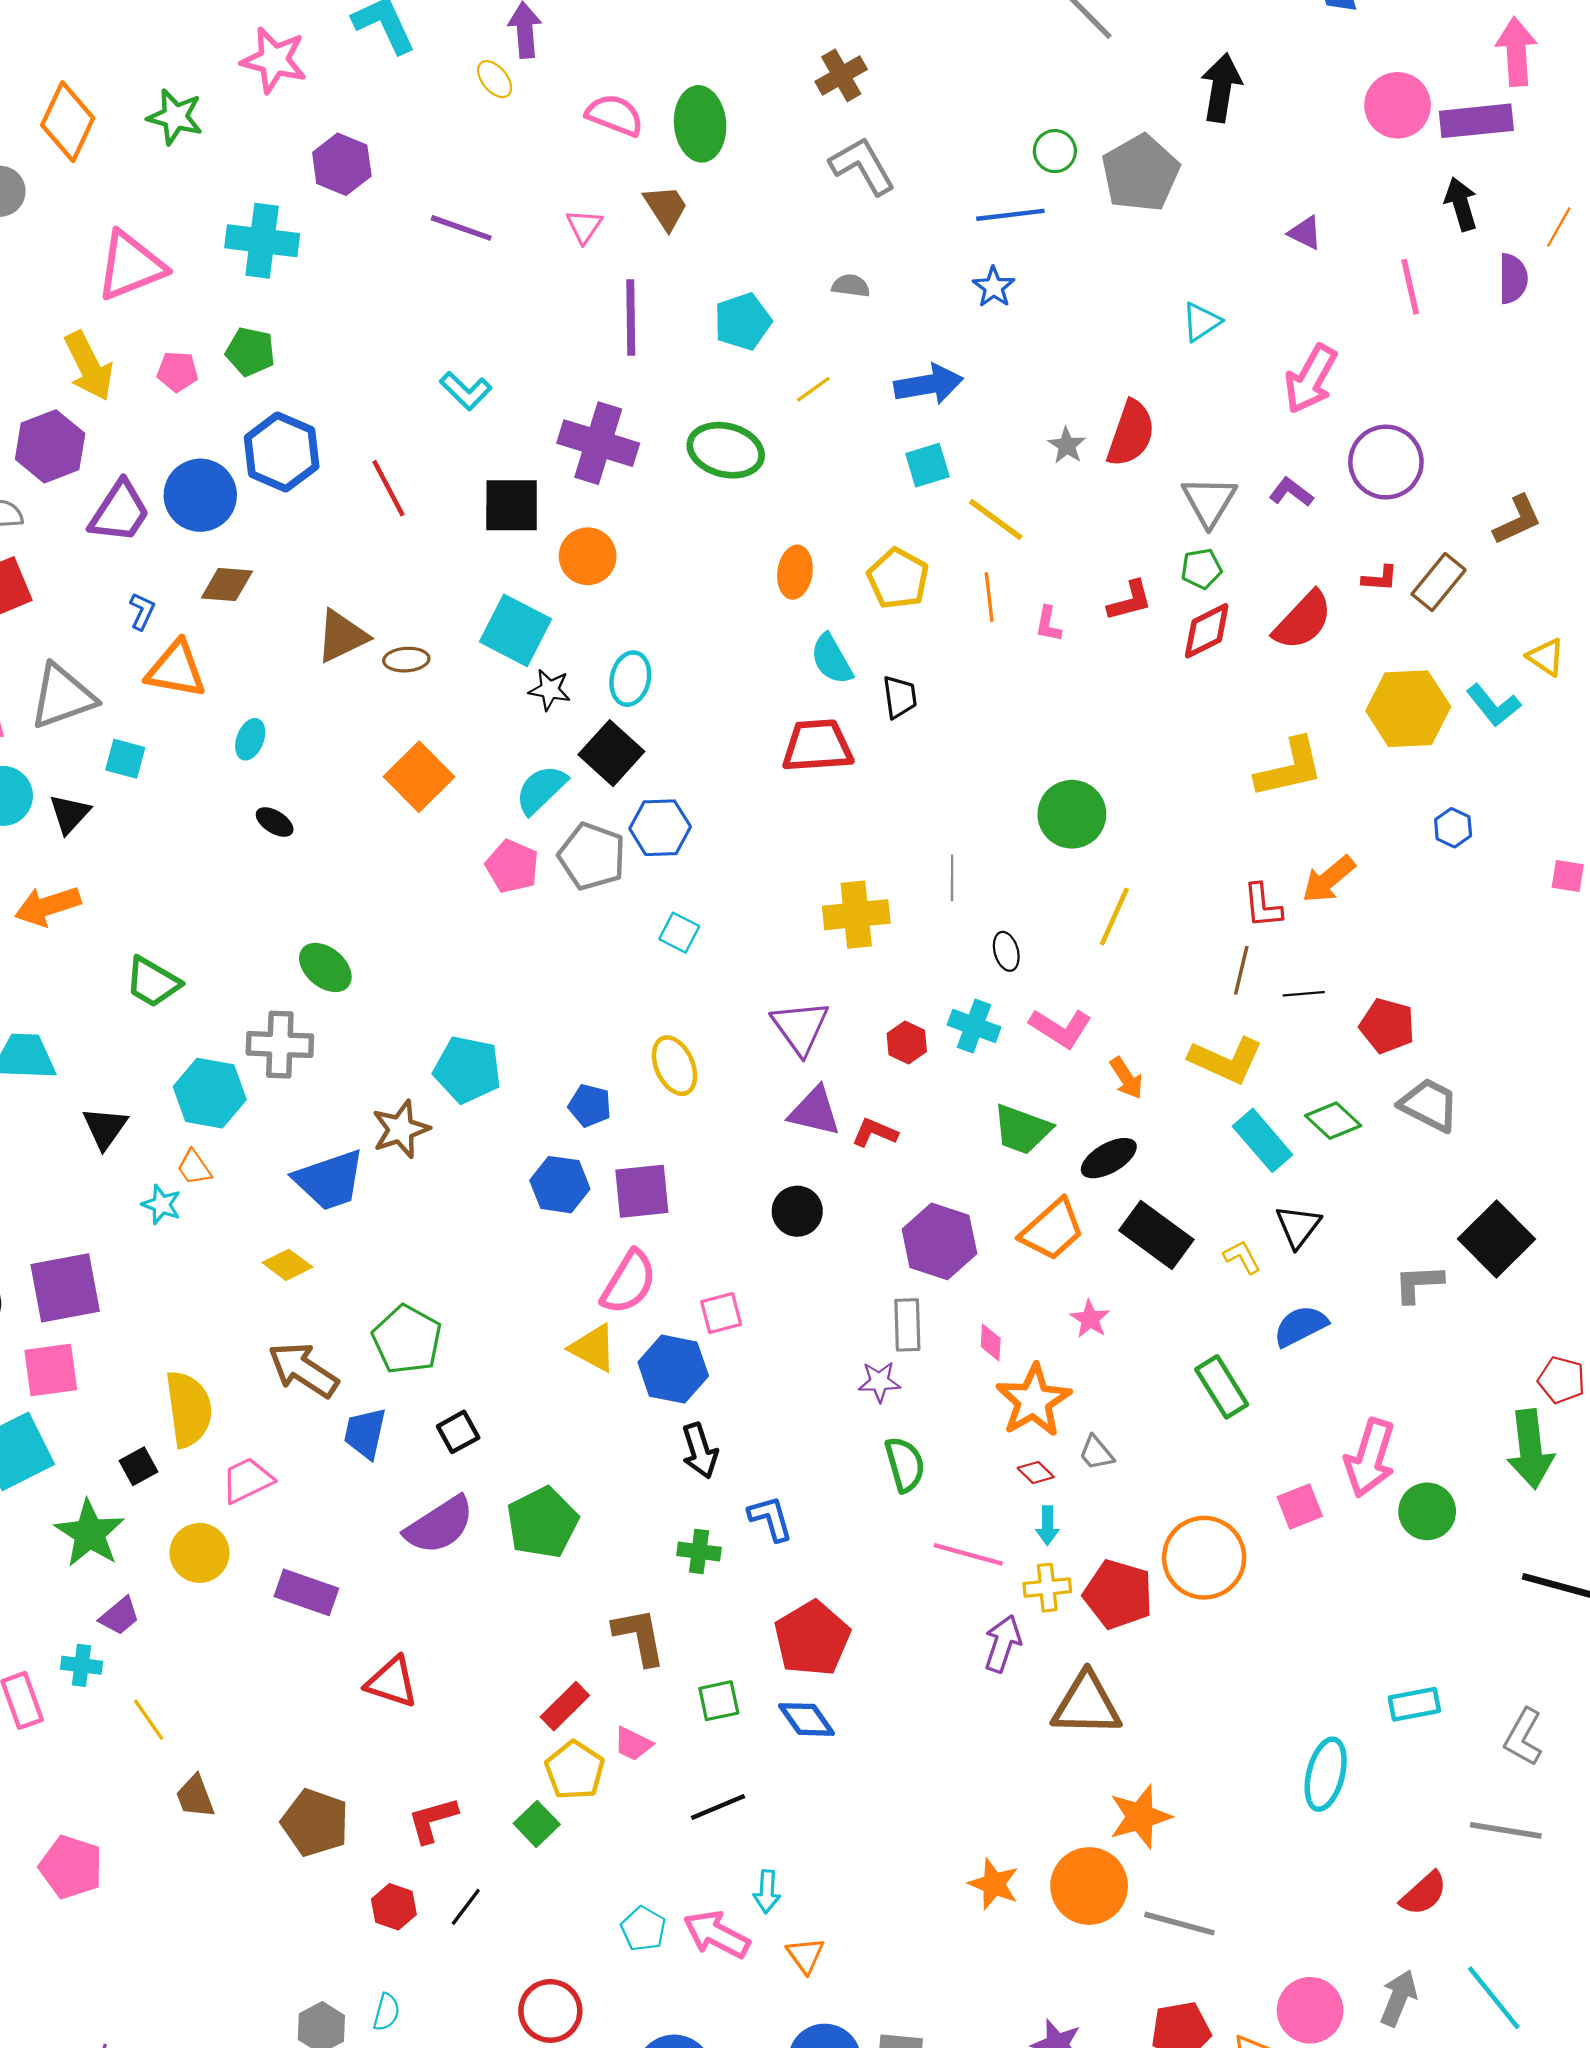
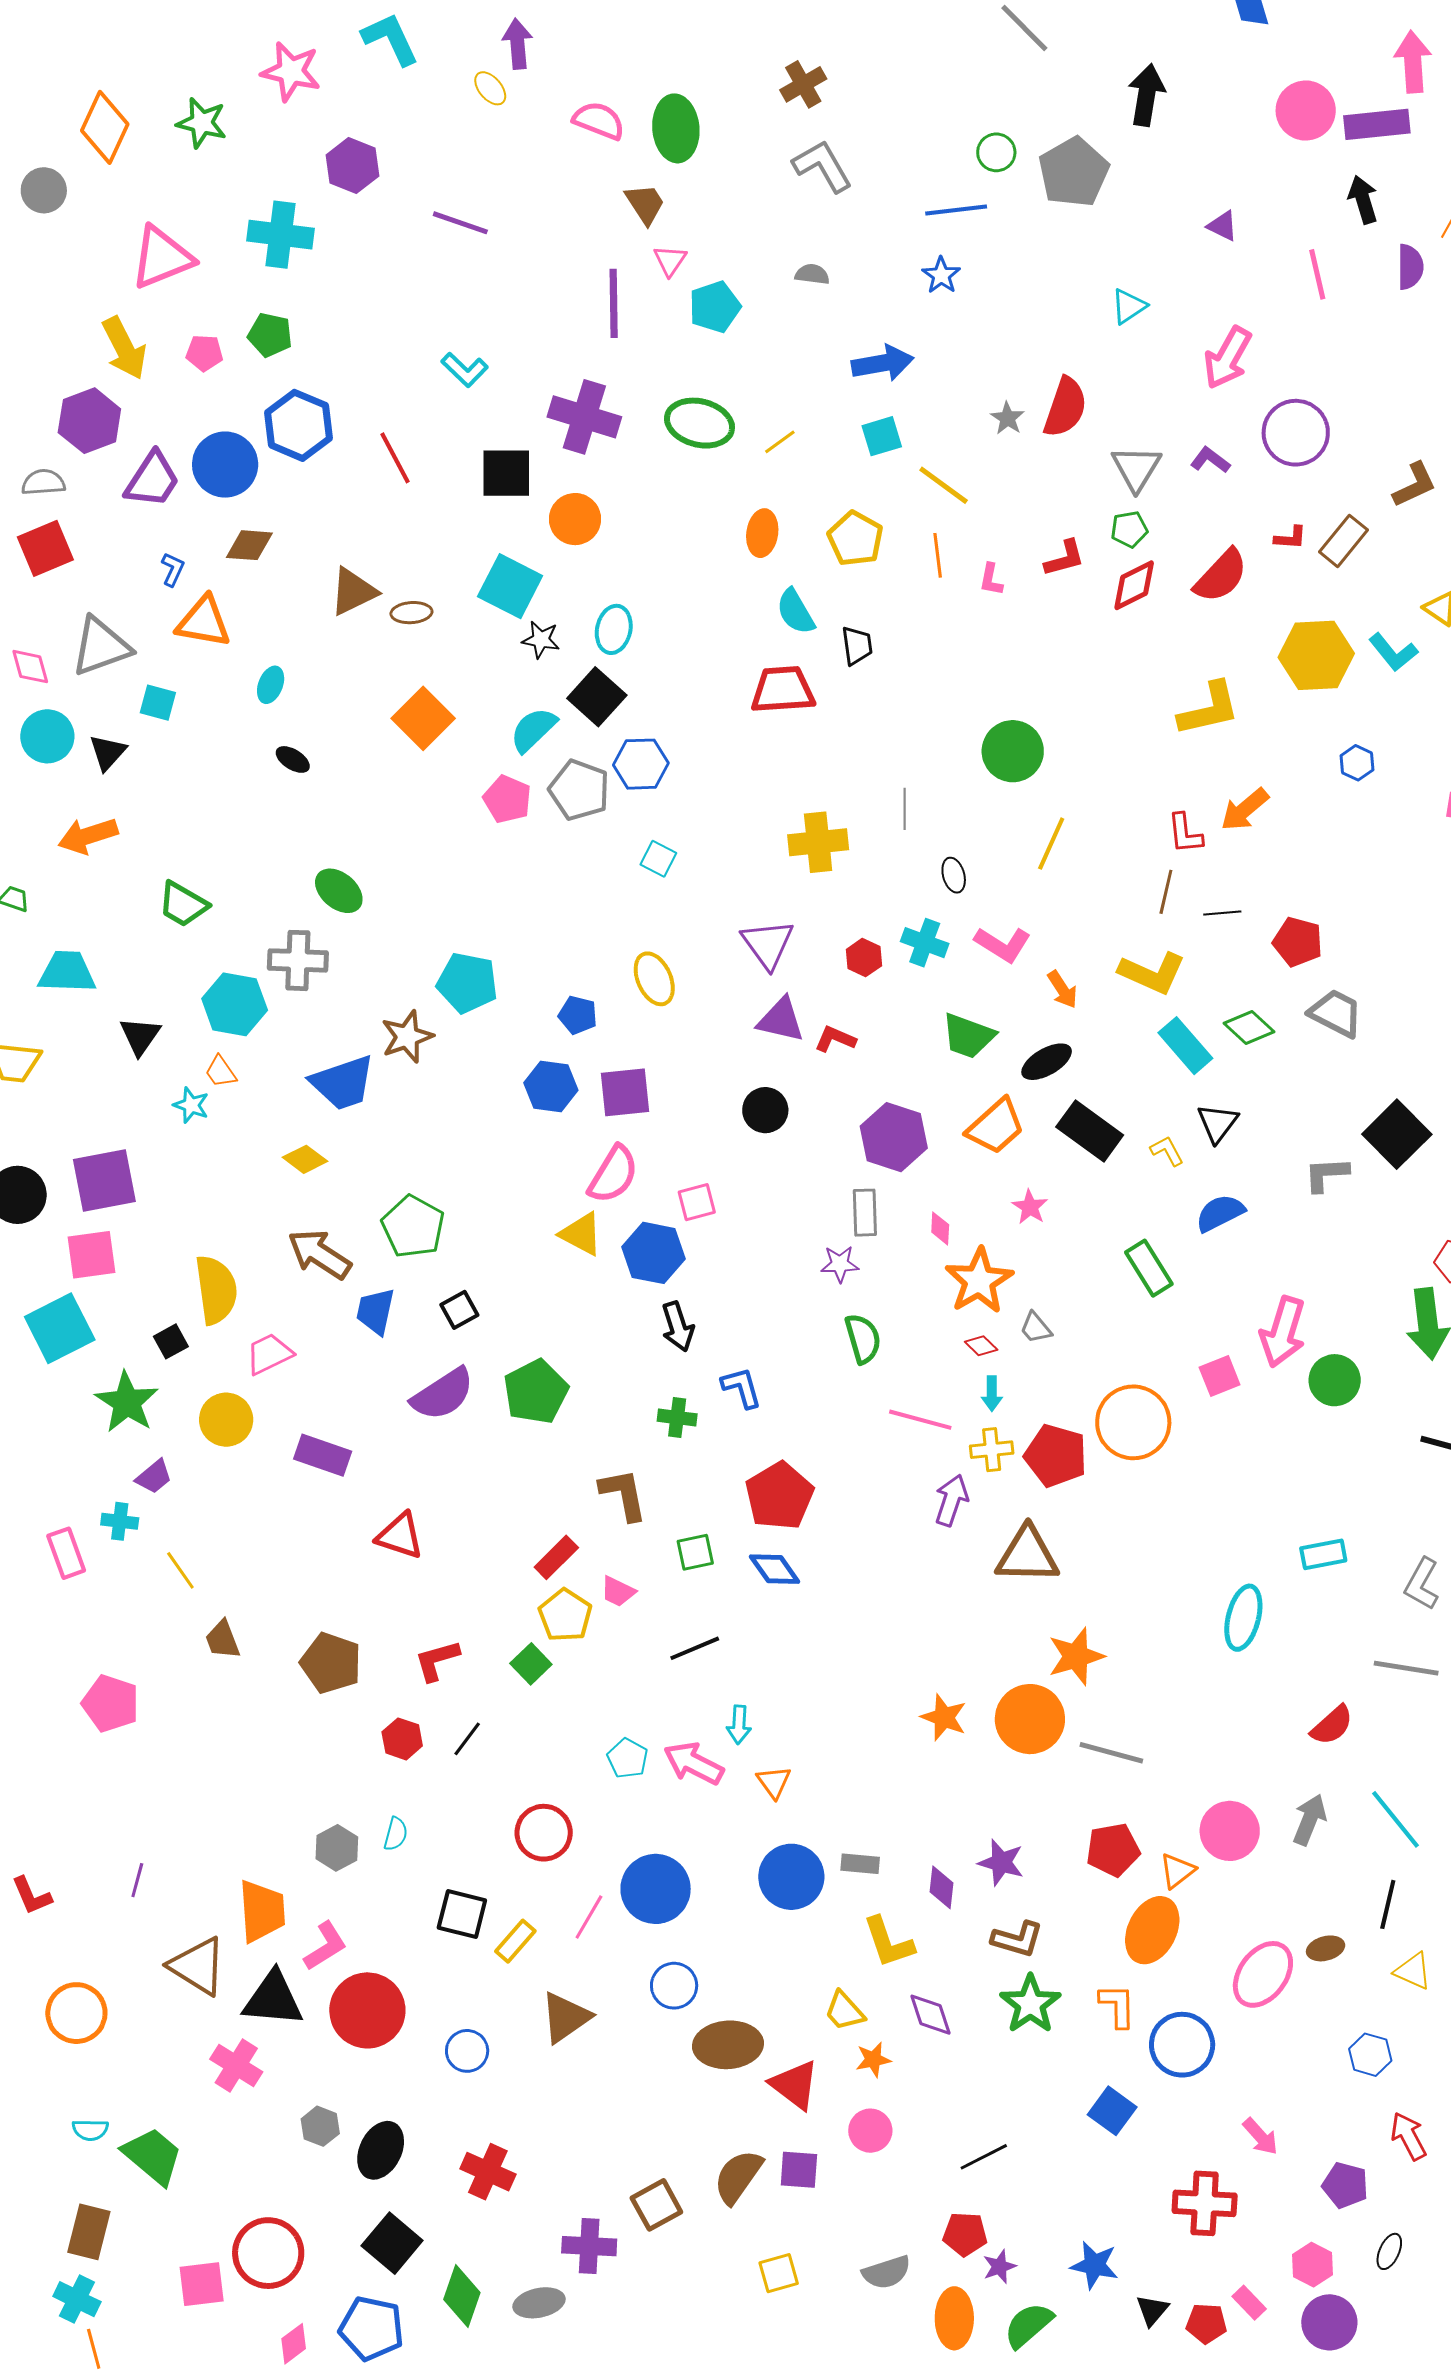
pink triangle: (584, 226) -> (670, 261), moved
yellow line: (813, 389) -> (780, 442), moved

